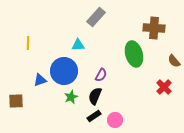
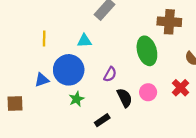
yellow line: (28, 43) -> (44, 39), moved
black semicircle: (95, 96) -> (125, 98), moved, turned 132
pink circle: (115, 120) -> (148, 92), moved

